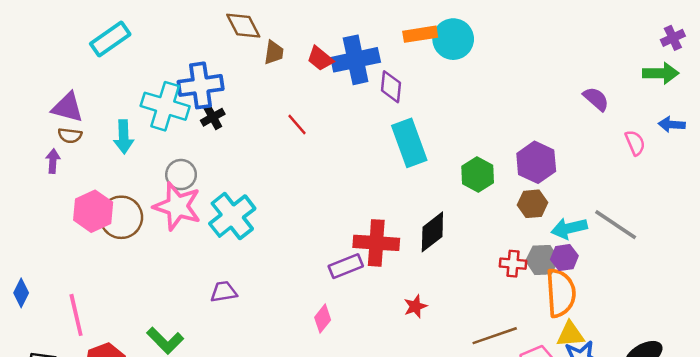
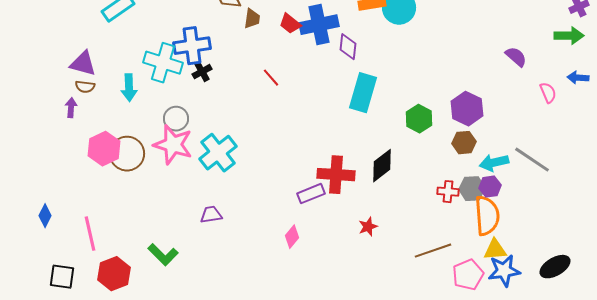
cyan rectangle: (409, 143) -> (363, 93), turned 36

